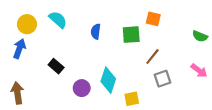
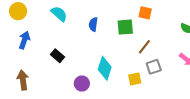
yellow circle: (27, 24) -> (18, 11), moved
purple circle: (82, 88) -> (82, 83), moved
yellow square: (132, 99) -> (135, 79), moved

